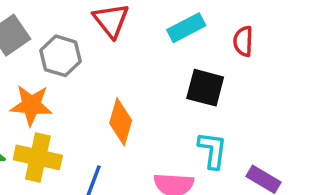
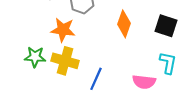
orange diamond: (121, 122) -> (124, 24), moved

